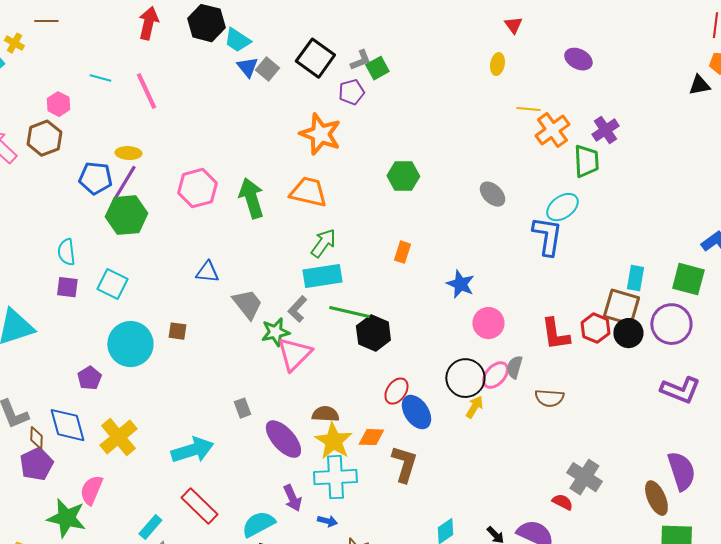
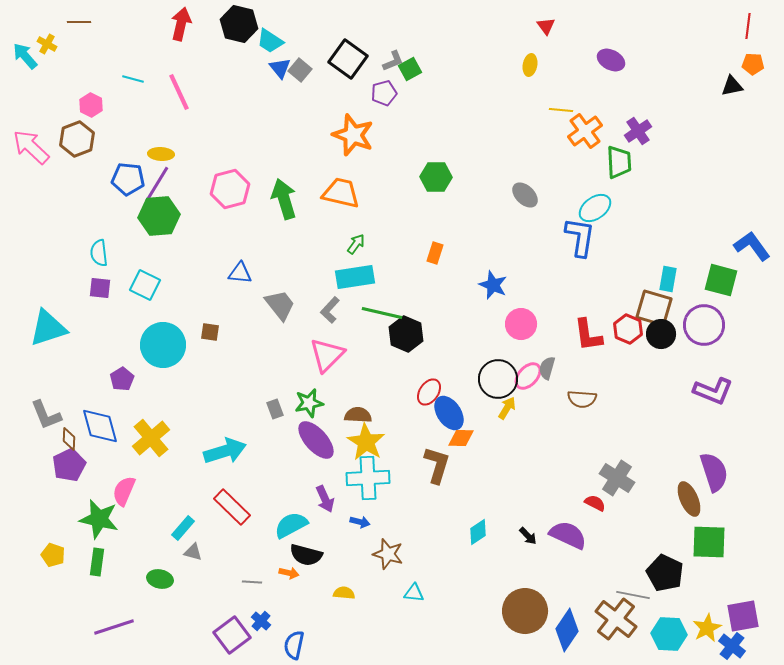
green arrow: (323, 243) -> (356, 244), size x0.7
green star: (275, 332) -> (309, 403), moved
orange diamond: (371, 437) -> (461, 438), moved

